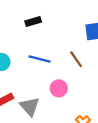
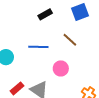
black rectangle: (33, 21) -> (45, 14), moved

